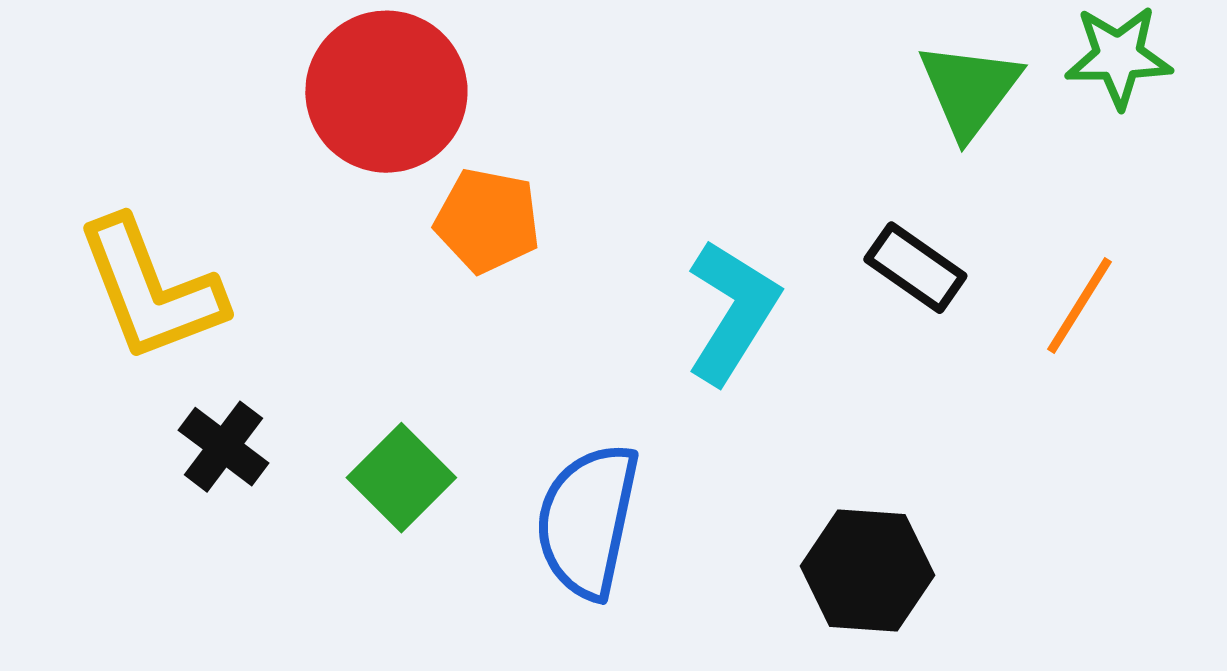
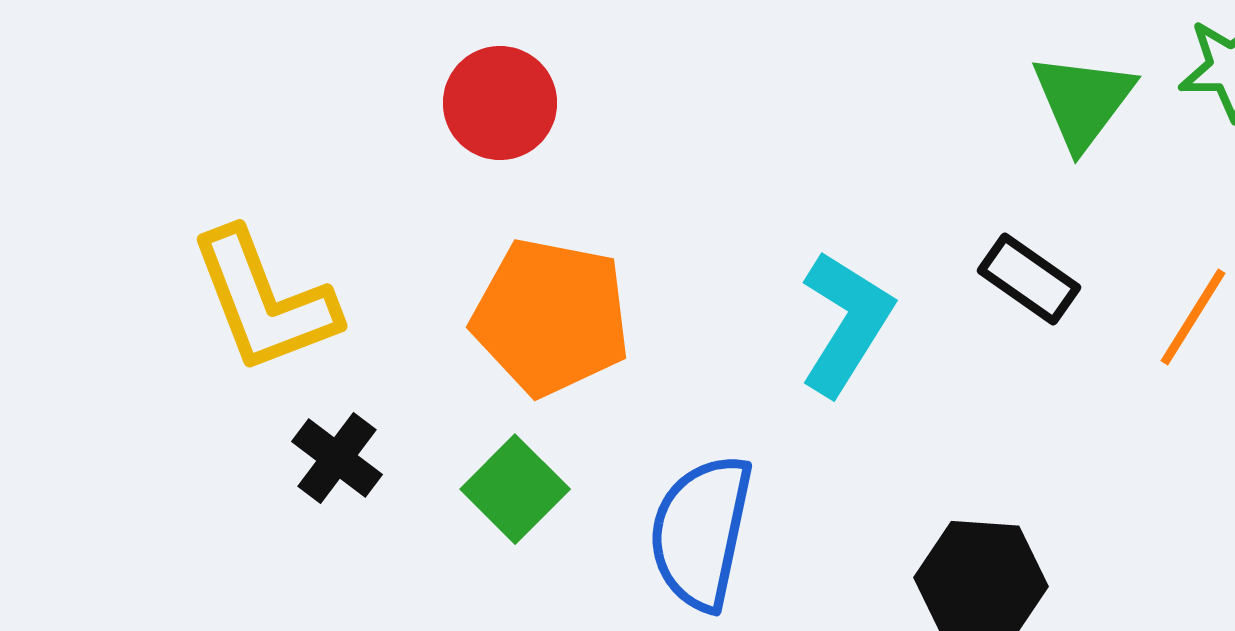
red circle: (386, 92) -> (500, 103), size x0.7
orange pentagon: (487, 221) -> (551, 317), moved, size x1.5

